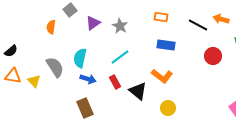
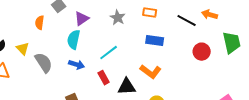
gray star: (120, 26) -> (118, 18), moved
cyan semicircle: (80, 58) -> (74, 40), moved
blue arrow: (88, 79) -> (77, 65), moved
yellow triangle: (34, 81) -> (23, 49), moved
black triangle: (138, 91) -> (127, 87), turned -42

